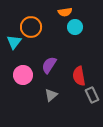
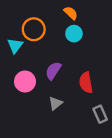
orange semicircle: (65, 12) -> (71, 13), turned -128
cyan circle: (75, 27) -> (74, 34), moved
gray rectangle: (92, 95) -> (100, 114), moved

